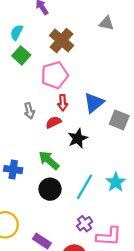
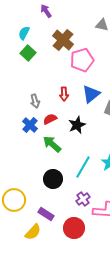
pink pentagon: (55, 75) -> (82, 60), moved
red semicircle: (53, 122) -> (50, 119), moved
blue cross: (13, 170) -> (30, 125), moved, turned 35
black circle: (50, 189) -> (53, 179), moved

